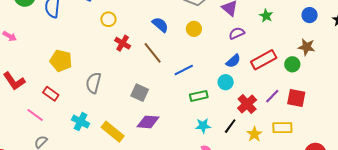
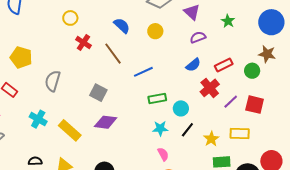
blue circle: (310, 15) -> (271, 22), size x1.6
red rectangle: (264, 60) -> (224, 65), size x0.7
cyan circle: (226, 82) -> (181, 108), moved
red cross: (247, 104) -> (210, 88), moved

